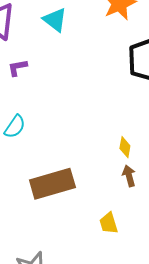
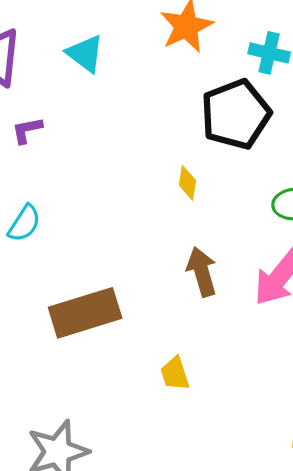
yellow diamond: (125, 147) -> (187, 183), moved
brown arrow: (129, 176) -> (202, 272), moved, size x1.4

